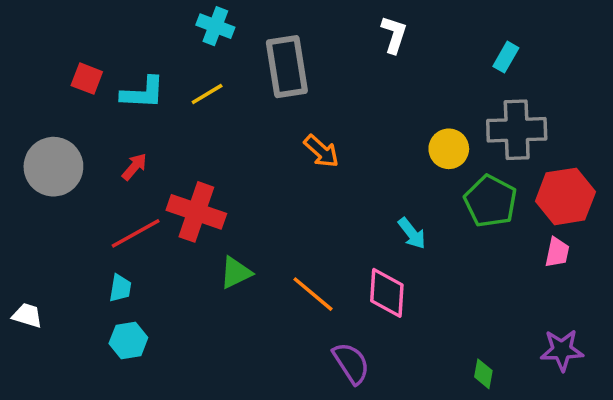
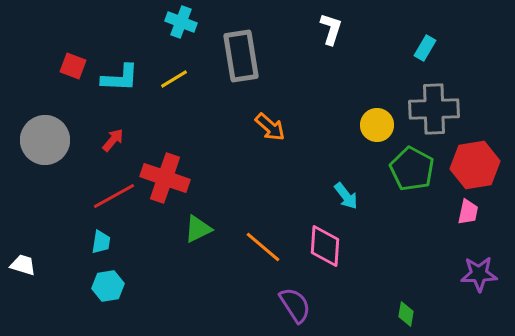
purple star: (562, 350) -> (479, 274), moved

